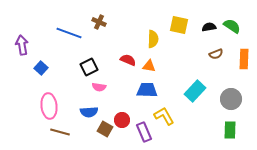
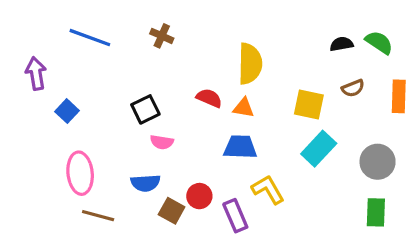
yellow square: (179, 25) -> (309, 105), moved
blue line: (69, 33) -> (90, 38), moved
yellow semicircle: (153, 39) -> (250, 64), size x1.4

